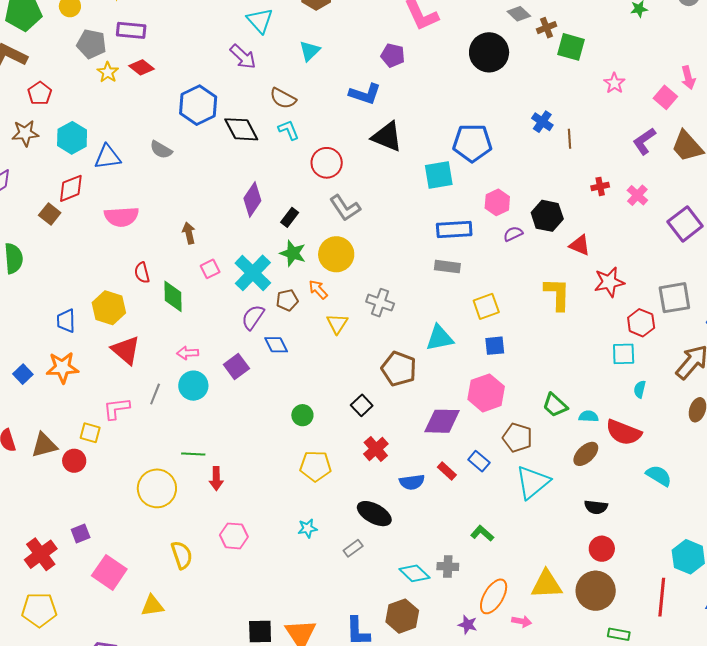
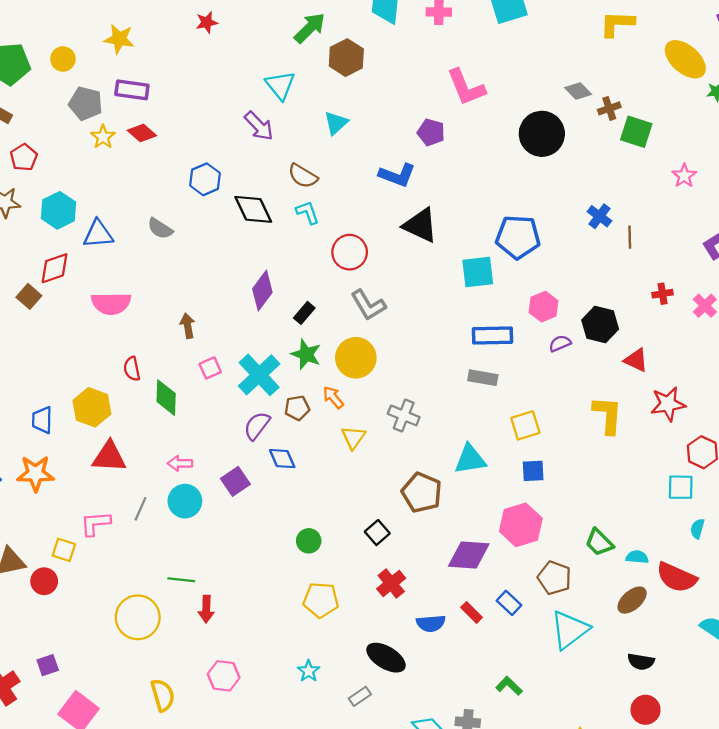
blue hexagon: (198, 105) -> (205, 179), size x0.7
red triangle: (126, 350) -> (109, 457), turned -40
cyan star: (308, 528) -> (309, 671), turned -30

